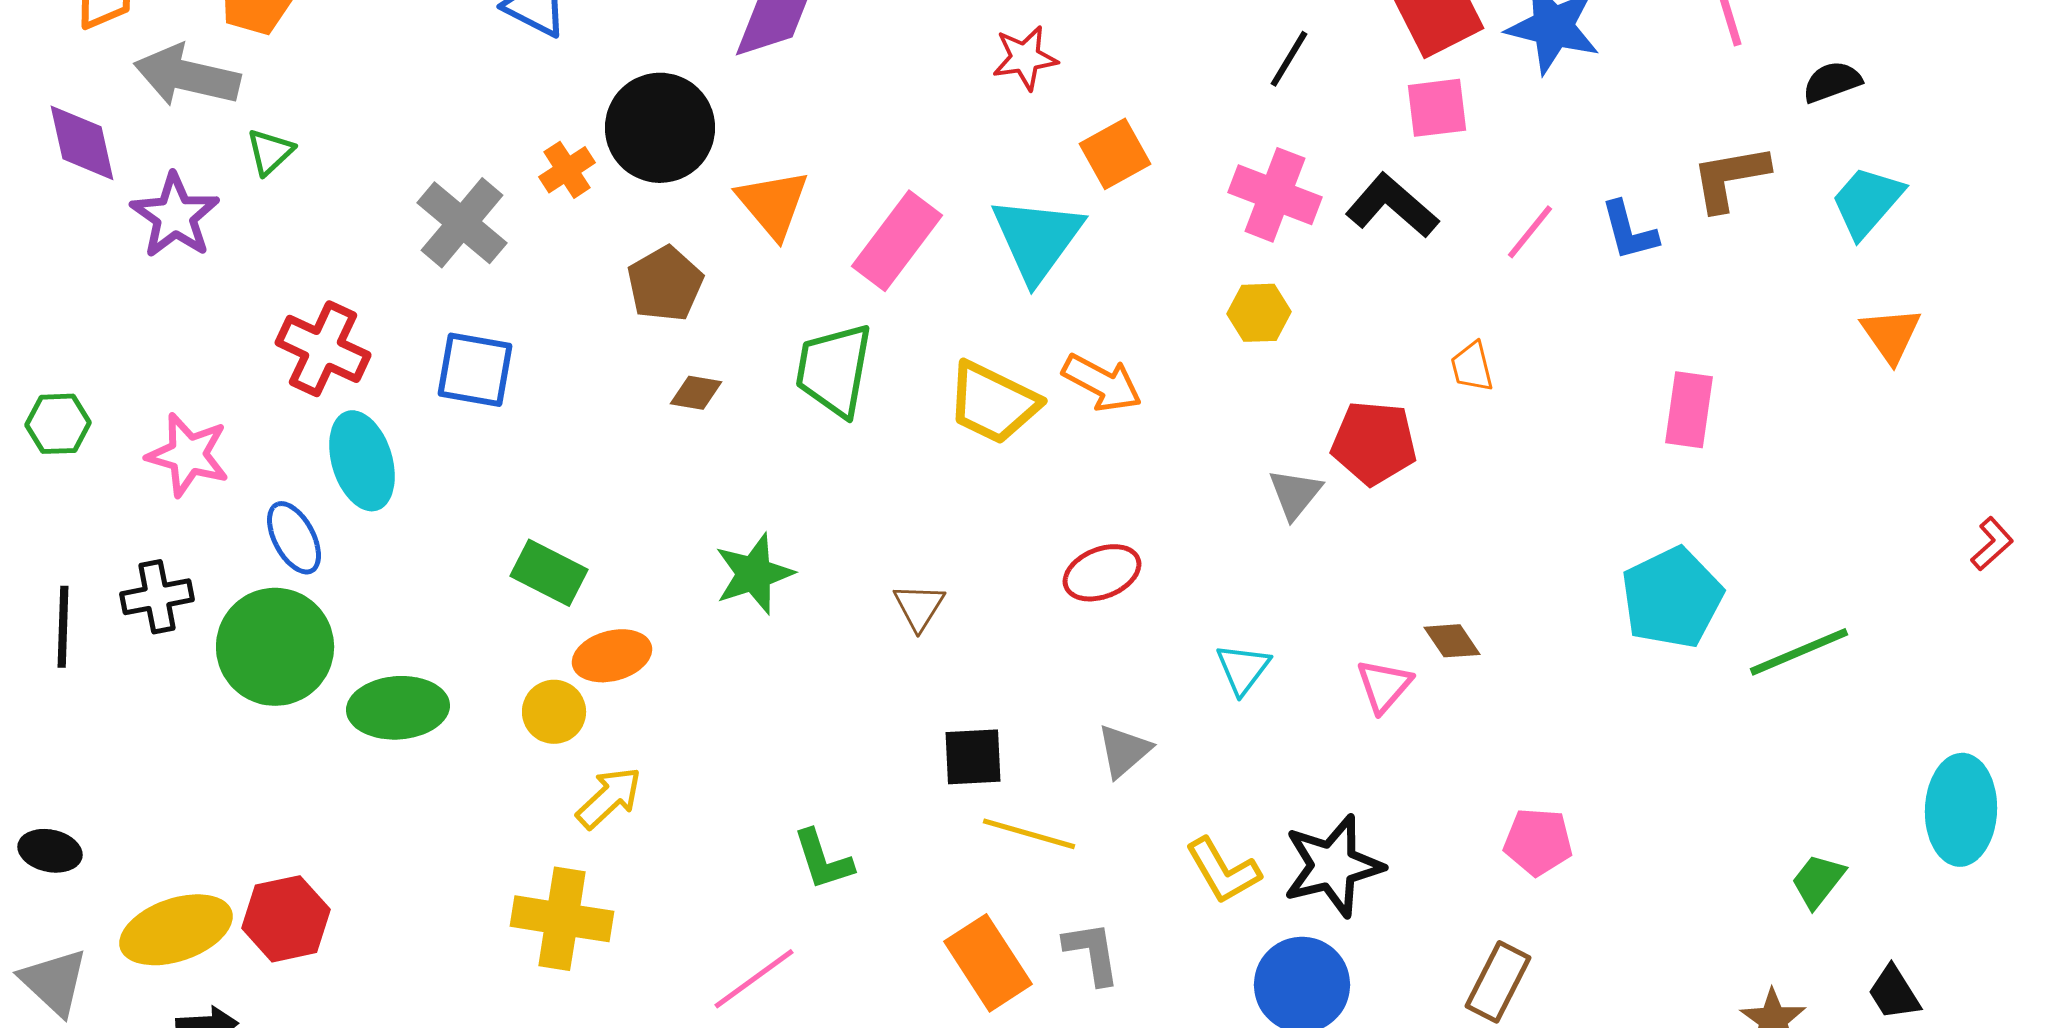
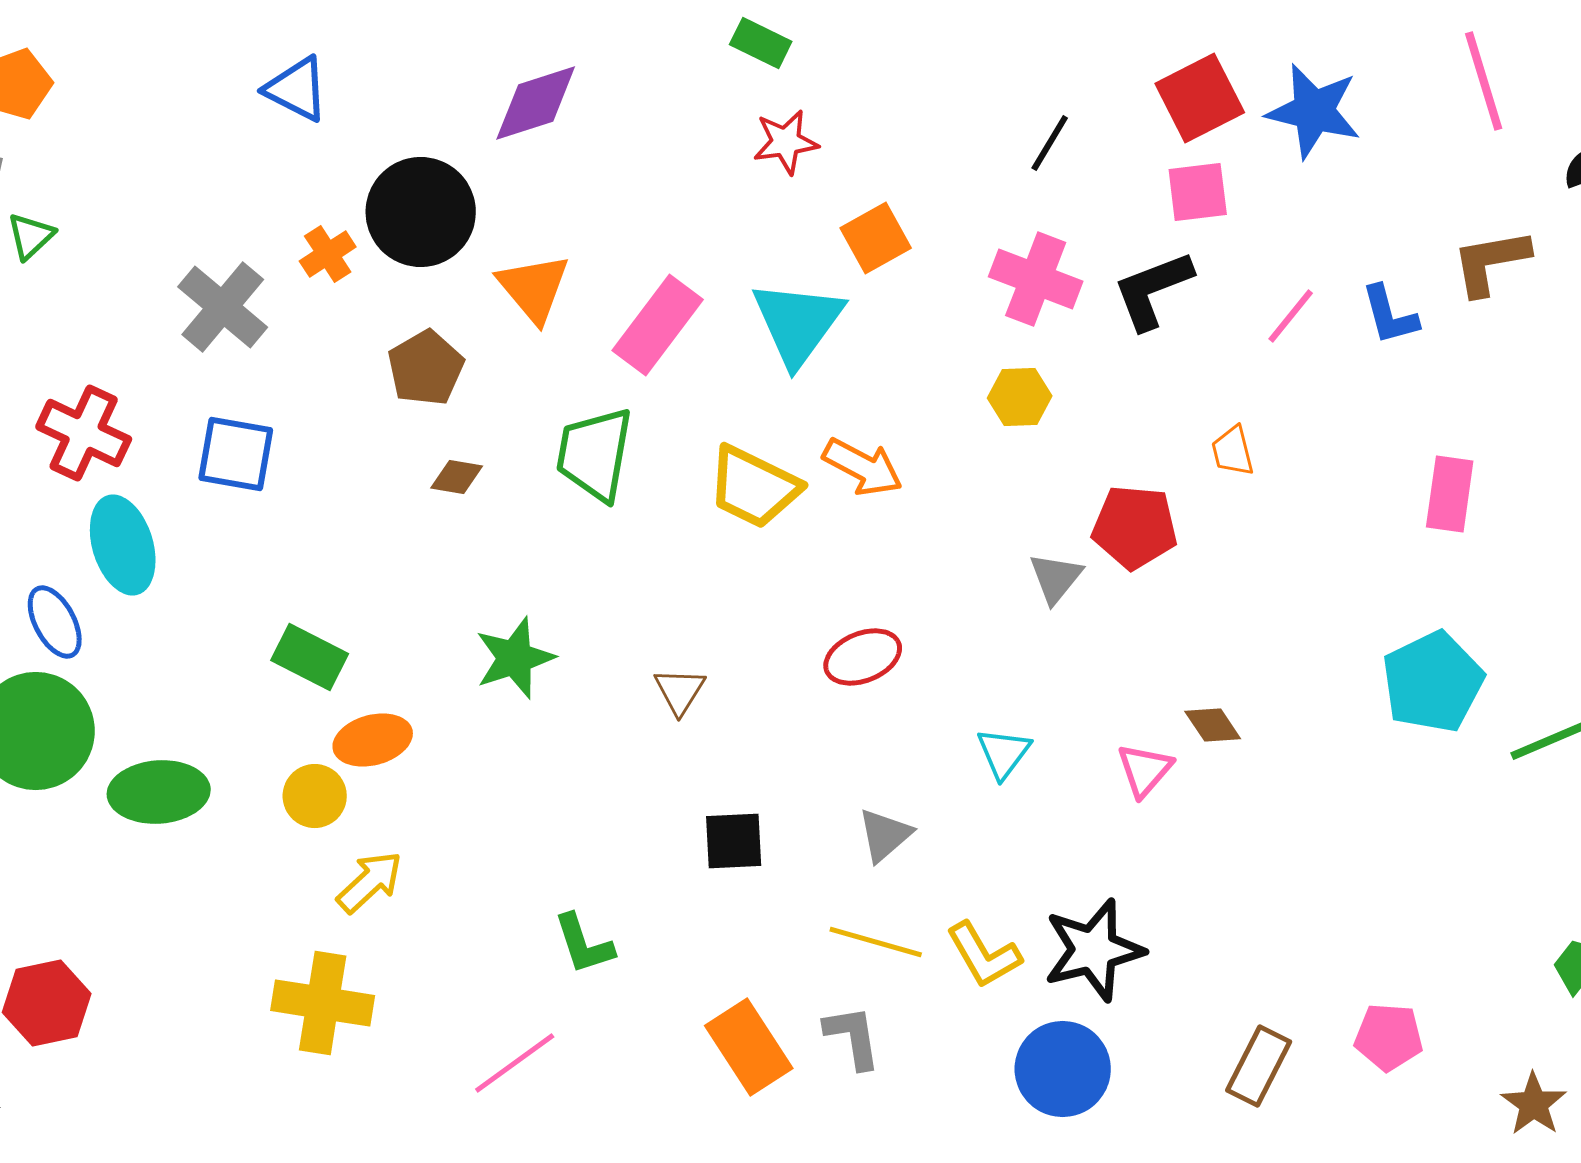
black L-shape: (1392, 206) -> (1153, 290), turned -62
yellow line: (1029, 834) -> (876, 942), moved
pink pentagon: (1538, 842) -> (1389, 1037), moved

